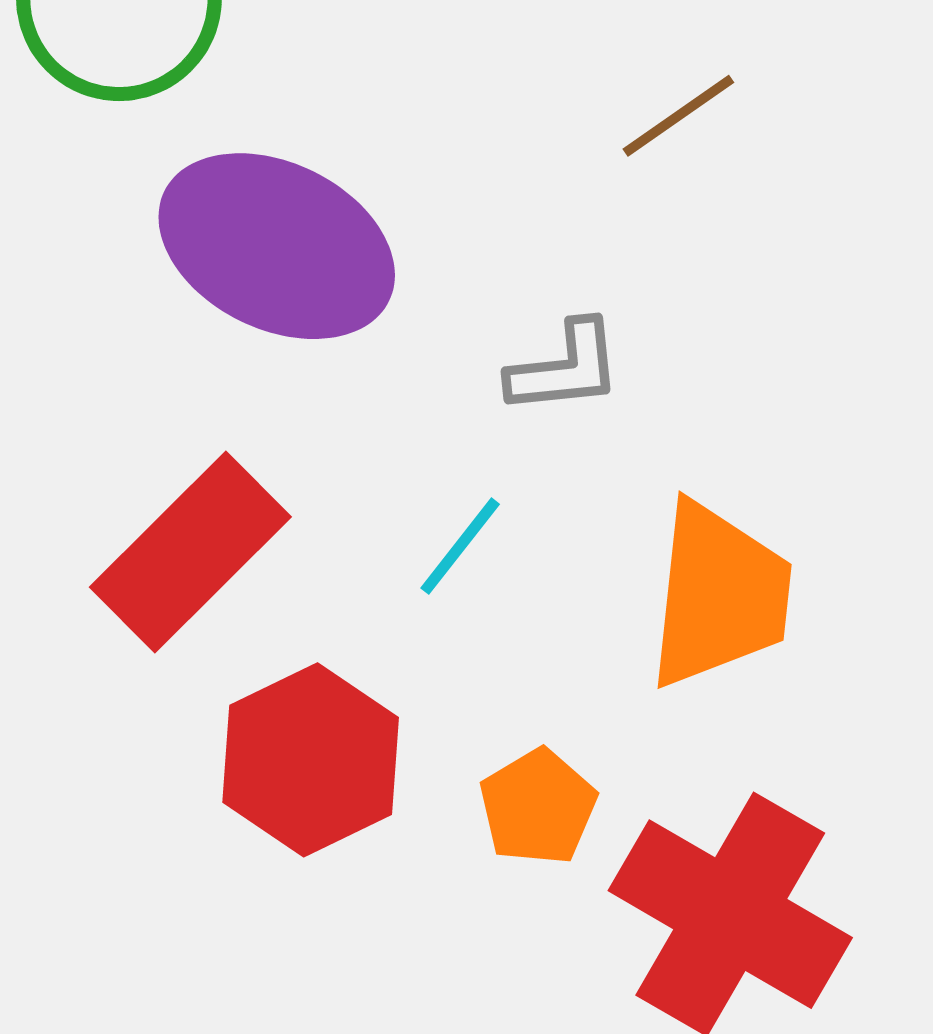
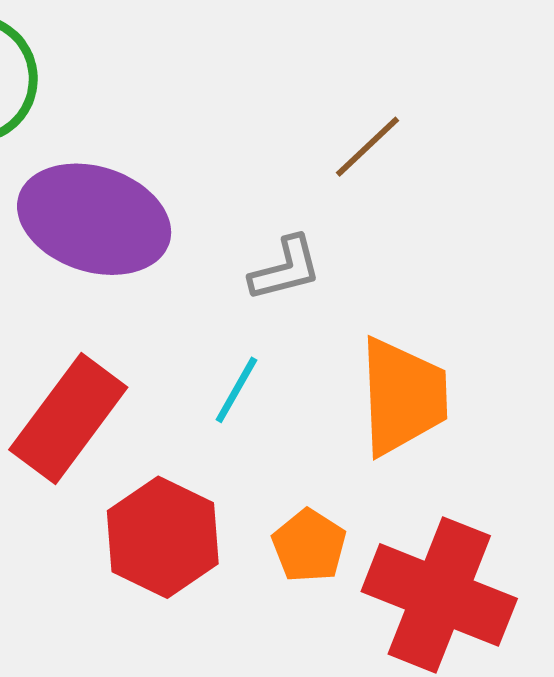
brown line: (678, 116) -> (368, 147), moved

